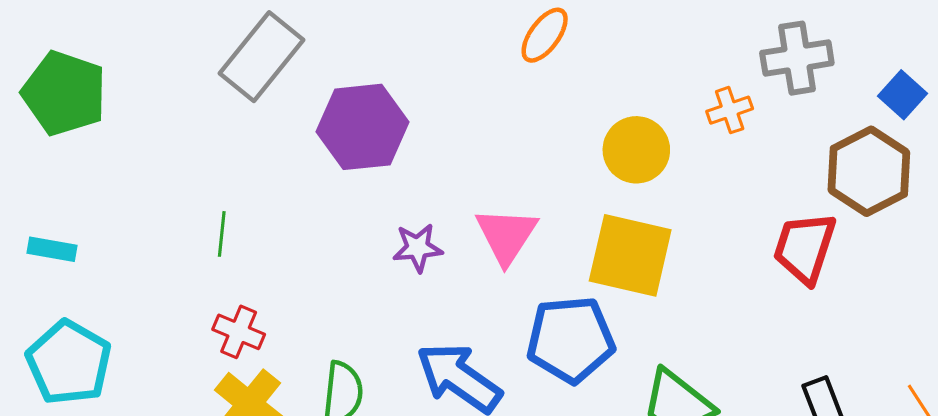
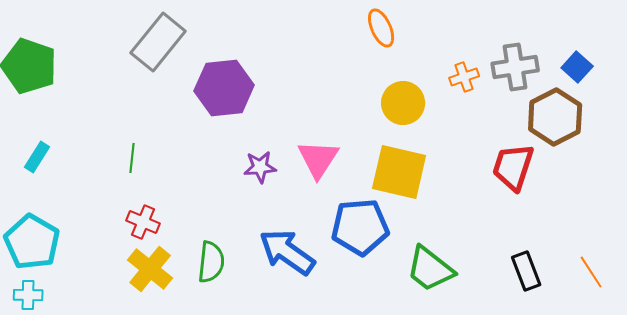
orange ellipse: (545, 35) -> (381, 28), moved, turned -60
gray cross: (797, 58) -> (515, 67), moved
cyan rectangle: (52, 249) -> (37, 157), moved, turned -68

